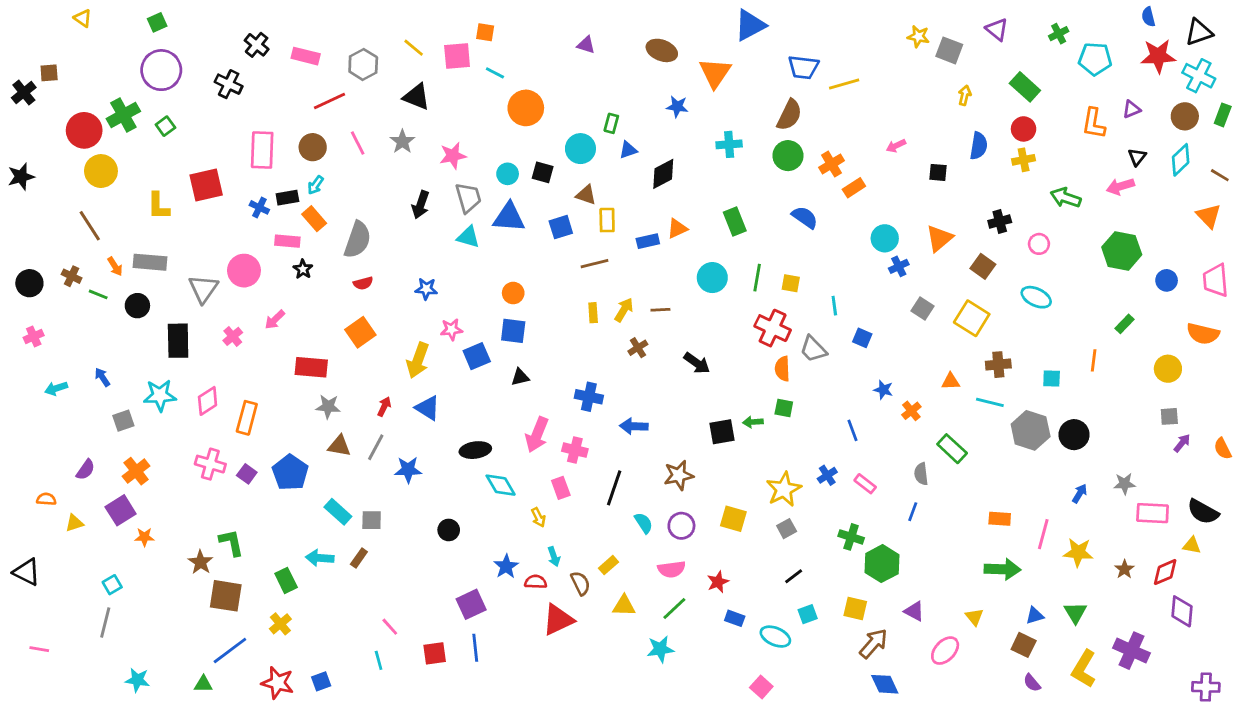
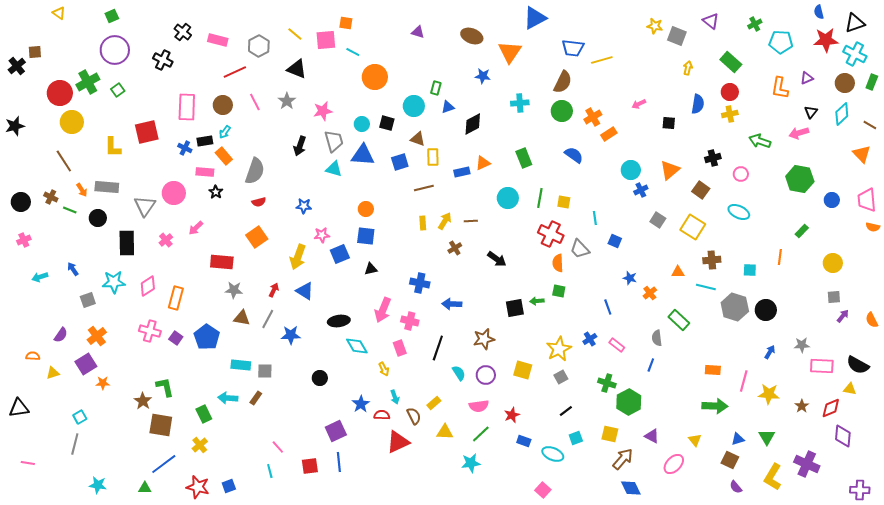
orange semicircle: (1203, 334) -> (873, 227), moved, size x0.6
cyan rectangle: (338, 512) -> (241, 365), turned -36
black triangle: (27, 572) -> (19, 408), turned -35

